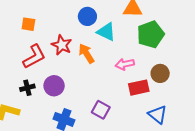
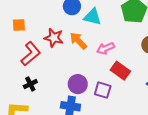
pink arrow: (125, 64) -> (105, 48), moved
purple circle: (54, 86) -> (78, 84), moved
red rectangle: (139, 88) -> (120, 71), moved, turned 60

